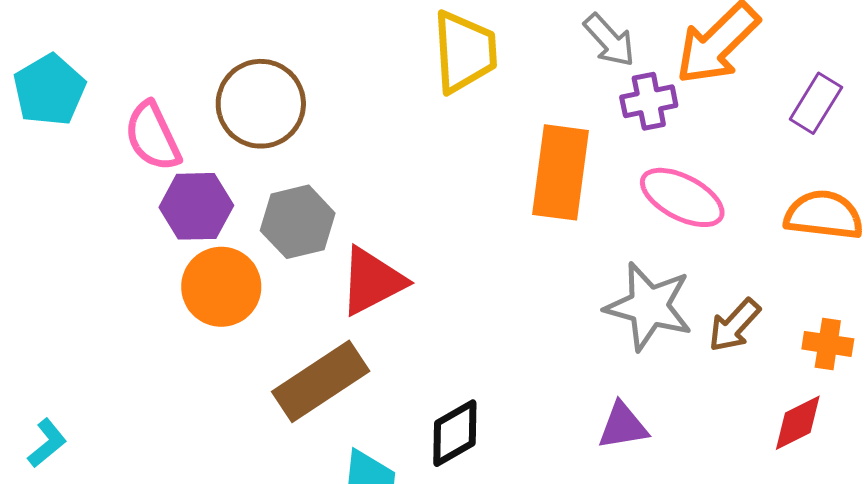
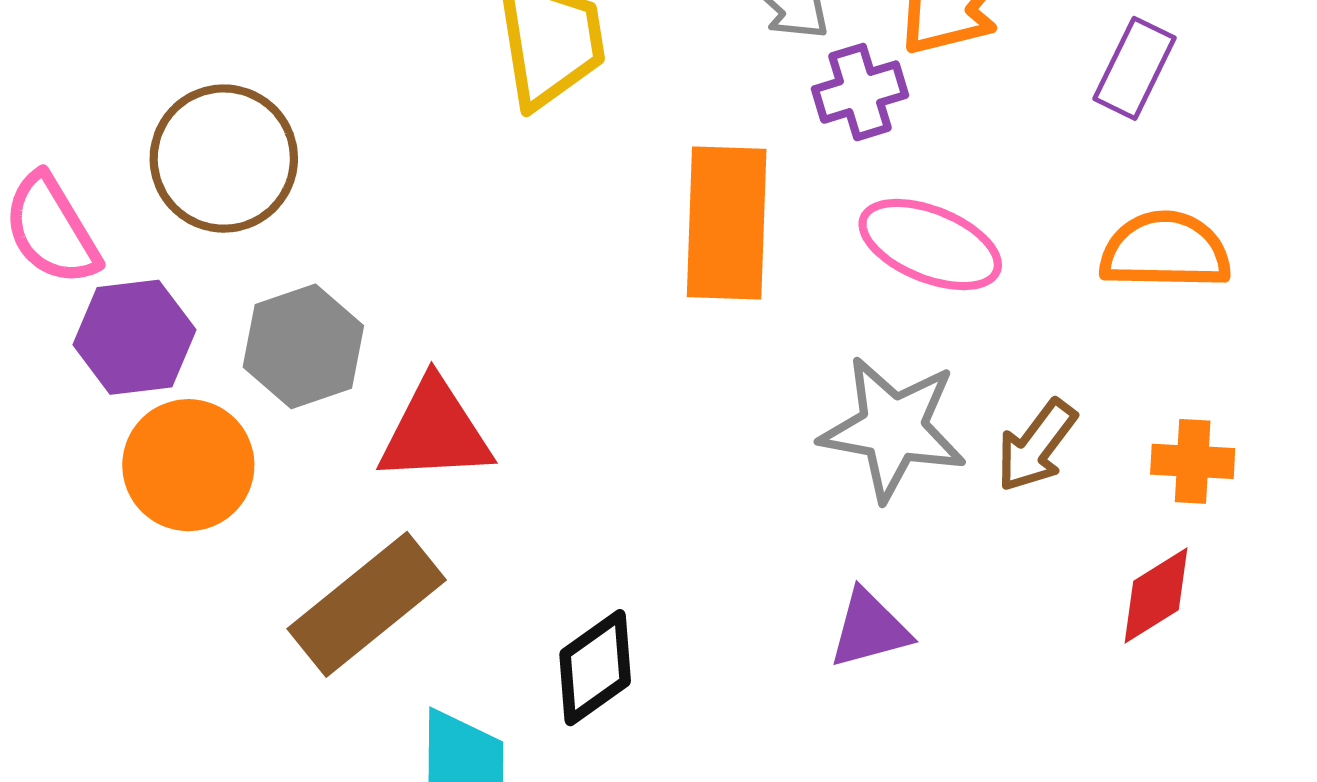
red triangle: (372, 281) -> (435, 432), turned 30

